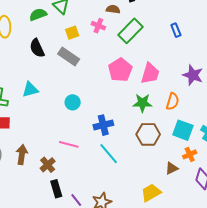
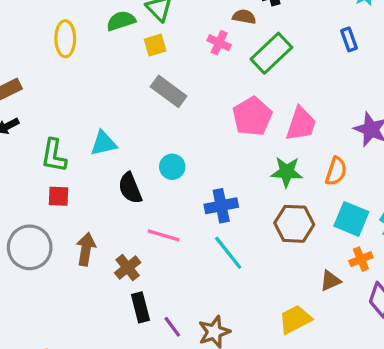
blue rectangle: (176, 30) -> (349, 39), moved
yellow square: (72, 33) -> (155, 45), moved
black semicircle: (37, 48) -> (130, 188), moved

